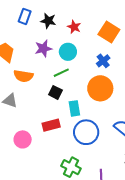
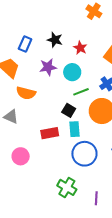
blue rectangle: (25, 16) -> (25, 44), moved
green line: (61, 73) -> (81, 92), moved
black square: (55, 92) -> (69, 110), moved
red rectangle: (51, 125) -> (50, 133), moved

